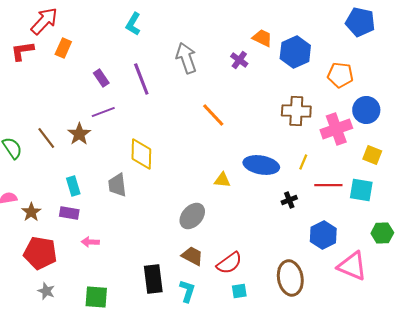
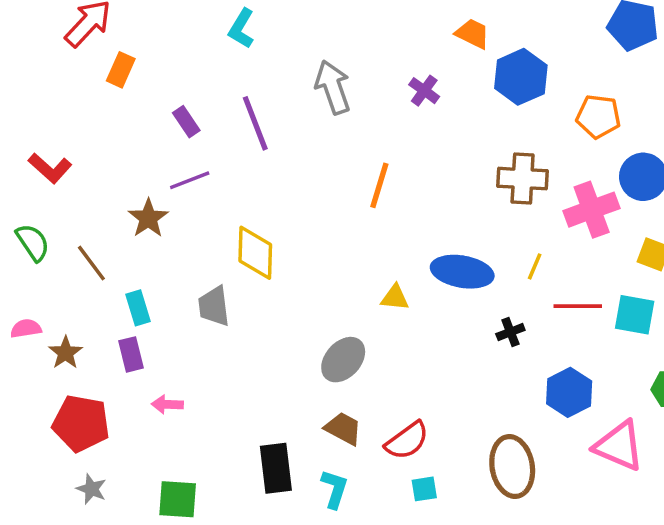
orange trapezoid: (262, 38) -> (473, 34), moved
red L-shape: (22, 51) -> (50, 168), moved, turned -130
orange line: (213, 115) -> (379, 185), turned 60
brown line: (46, 138) -> (91, 263), moved
purple rectangle: (69, 213) -> (131, 354), turned 66

